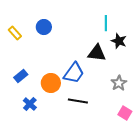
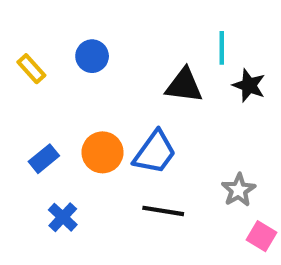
black triangle: (97, 53) -> (184, 85), moved
orange circle: (51, 83) -> (103, 152), moved
gray star: (119, 83) -> (238, 190), moved

